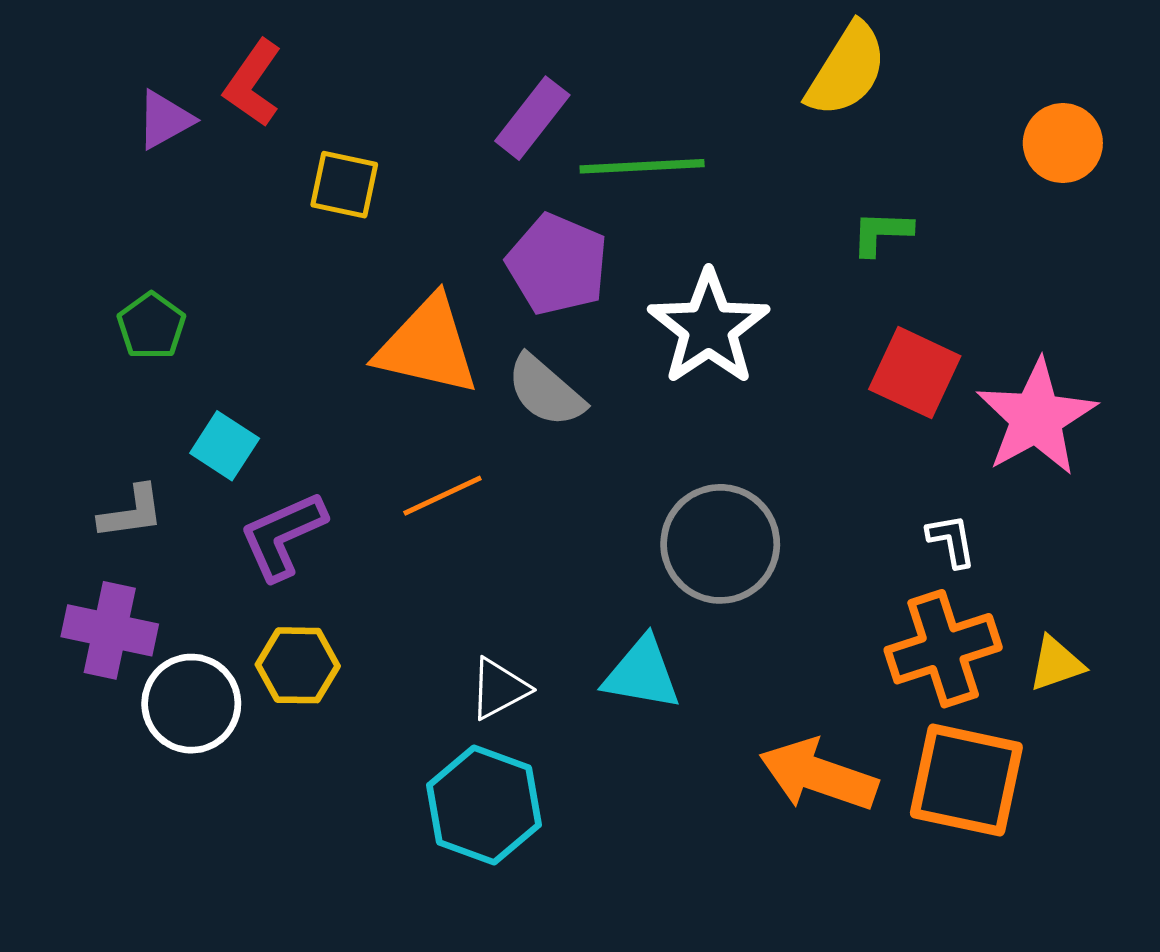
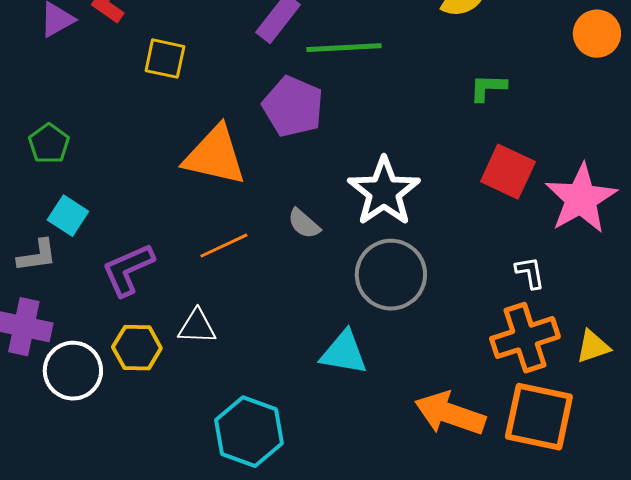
white star: (709, 328) -> (384, 192), moved
gray semicircle: (546, 391) -> (304, 224), moved, size x0.7
cyan square: (225, 446) -> (68, 216), moved
white triangle: (499, 689) -> (197, 327), moved, turned 30

